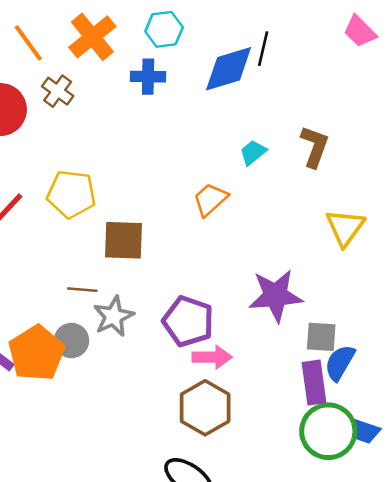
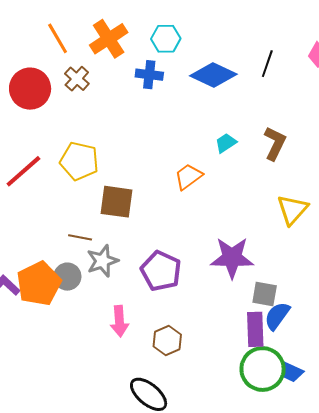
black line: (263, 49) -> (267, 64), moved
blue diamond: (229, 69) -> (213, 75), turned 36
pink arrow: (212, 357) -> (119, 321), moved, turned 80
brown hexagon: (205, 408) -> (167, 340), size x0.7

